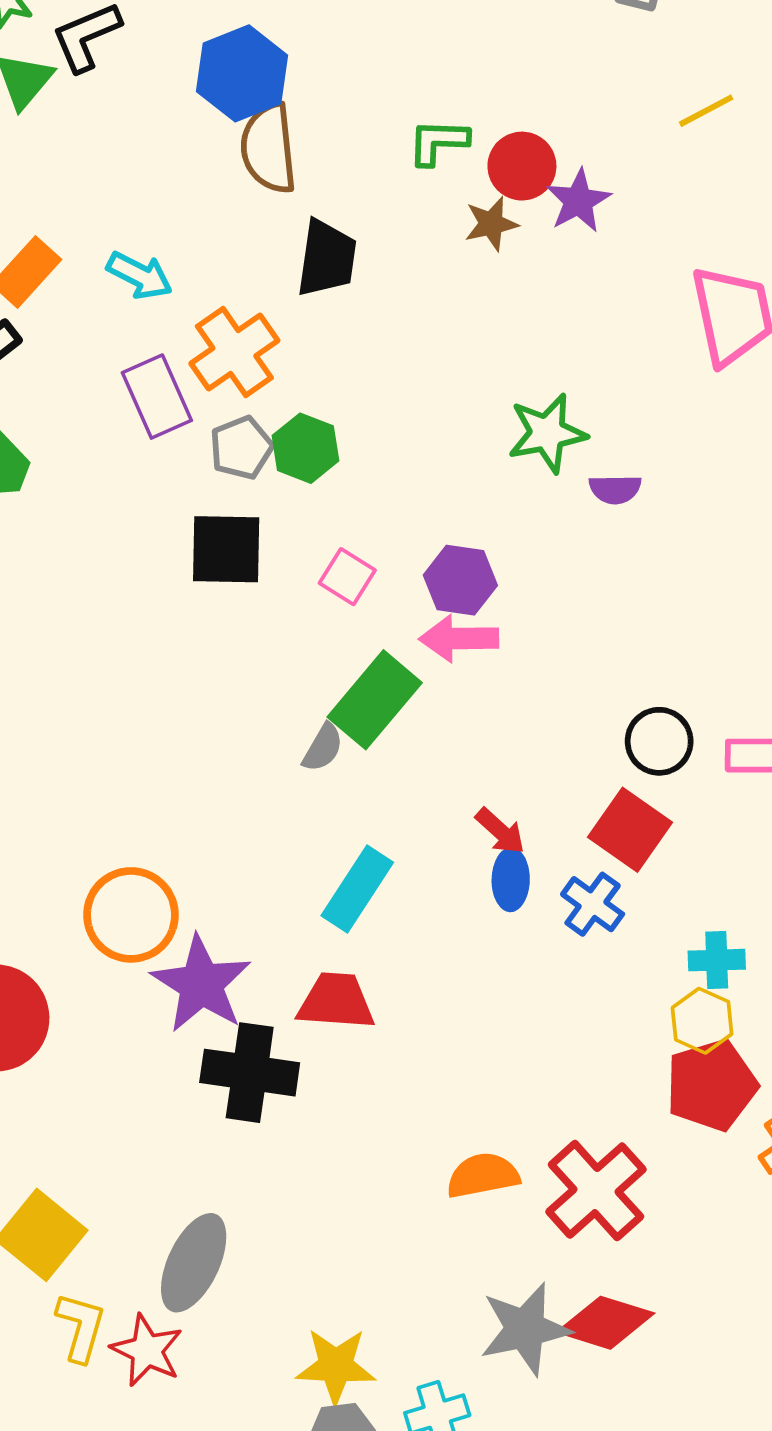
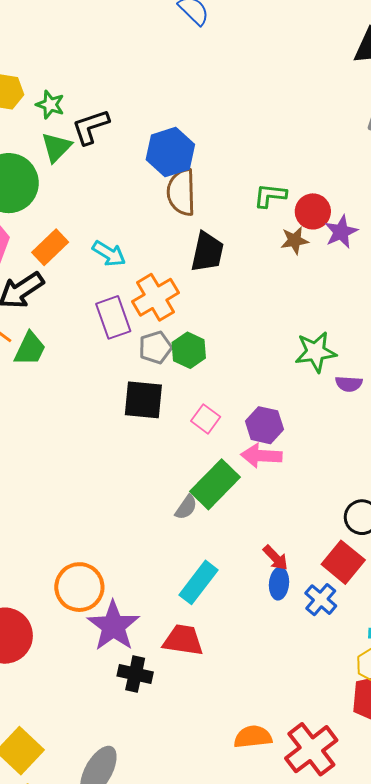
black cross: (250, 1073) -> (135, 674), size x0.7

